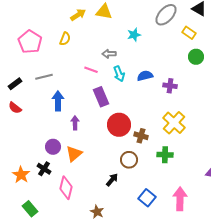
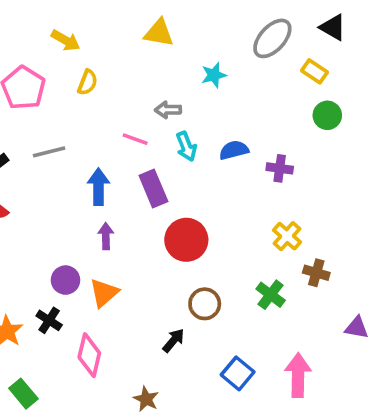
yellow arrow: (78, 15) -> (66, 40), moved, turned 63
blue arrow: (58, 101) -> (98, 187), moved
yellow cross: (174, 123) -> (287, 236), size x0.7
brown cross: (141, 136) -> (316, 273), moved
green cross: (165, 155) -> (271, 295), turned 35

